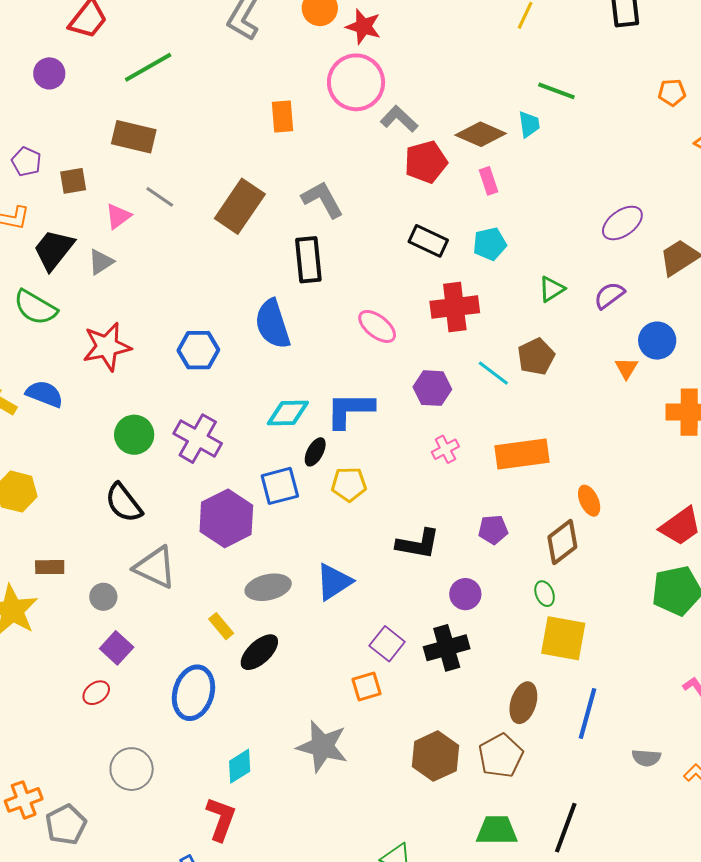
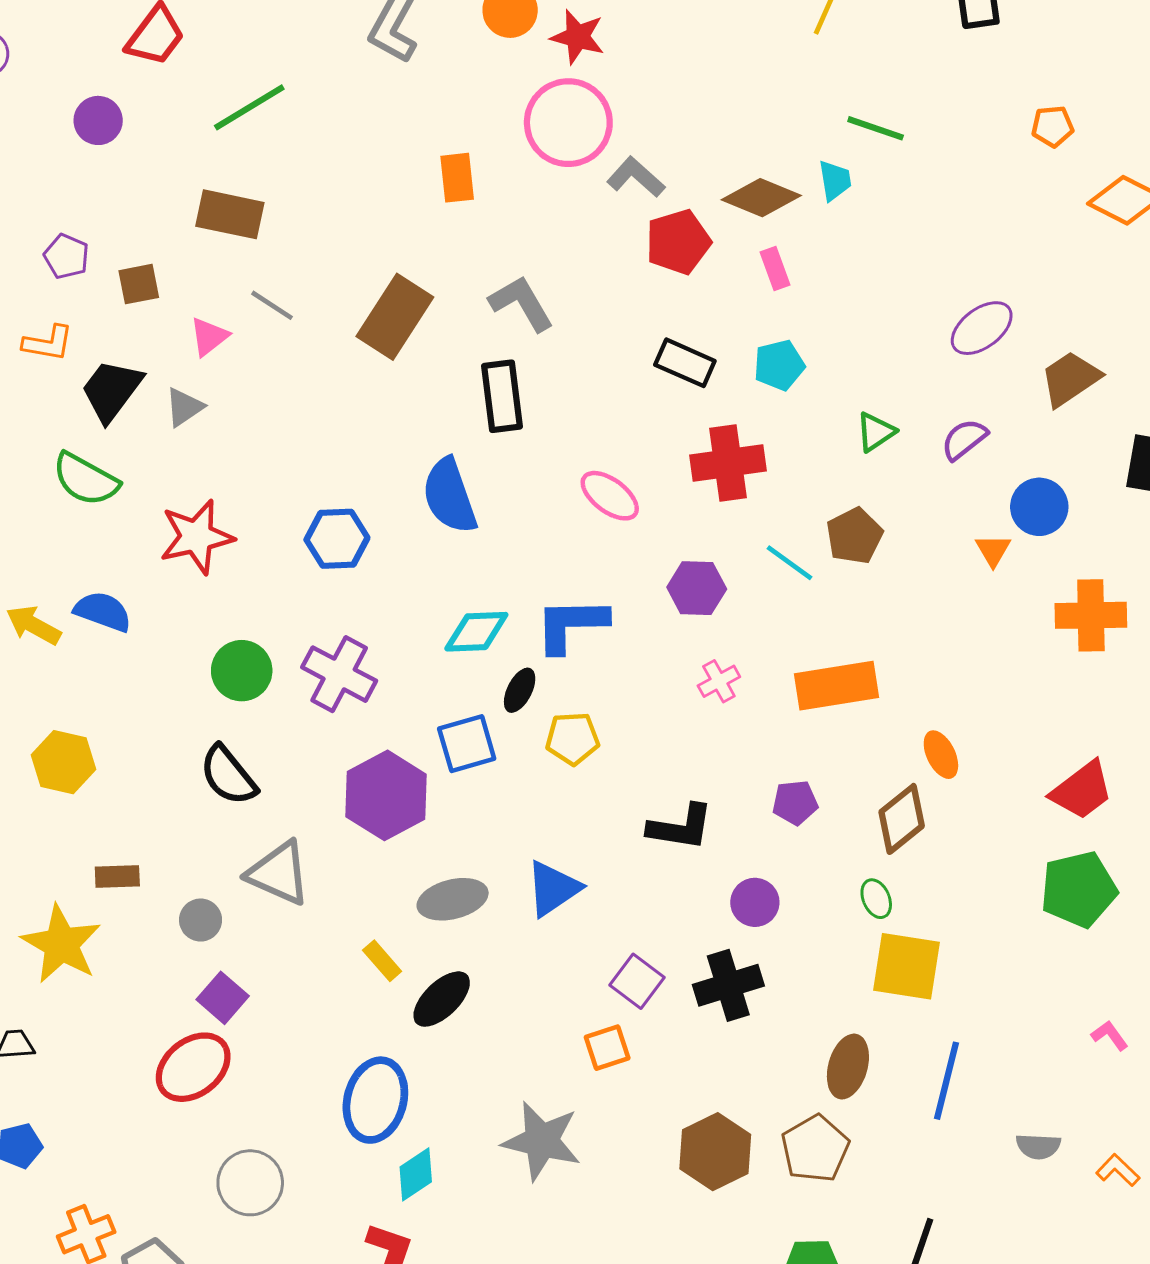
red ellipse: (96, 693) -> (193, 1067), size x1.8
blue ellipse: (193, 693) -> (375, 1100), moved

